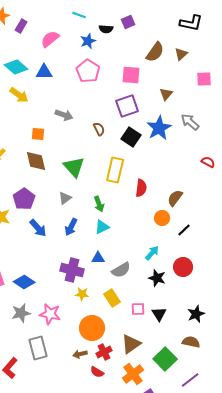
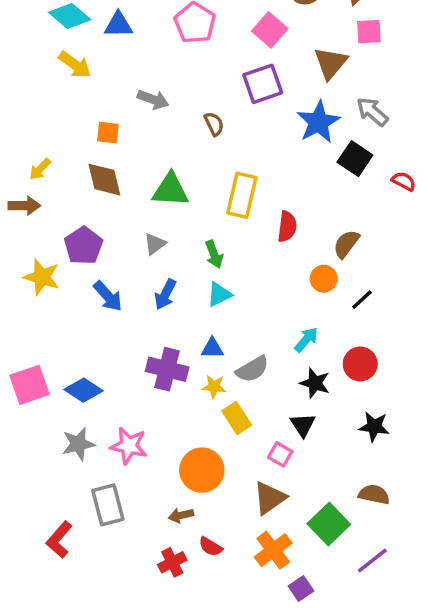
pink square: (131, 75) -> (270, 30), turned 36
pink square: (204, 79) -> (369, 32), moved
brown triangle: (166, 94) -> (331, 63), size x1.5
black square: (131, 137) -> (355, 159), moved
green triangle: (74, 167) -> (171, 190), turned -45
yellow star: (82, 294) -> (214, 387), moved
pink square: (138, 309) -> (280, 454), moved, turned 32
black triangle: (159, 314) -> (303, 425), moved
black star: (196, 314) -> (374, 427), moved, turned 30
red cross: (104, 352) -> (172, 562), moved

